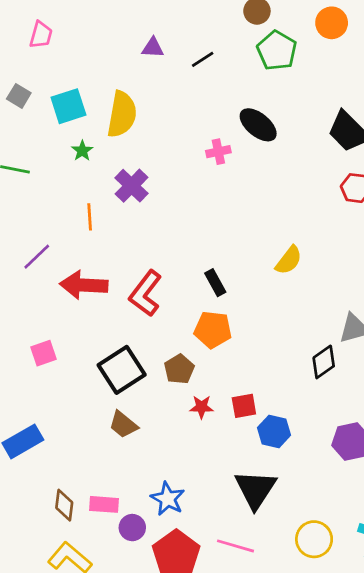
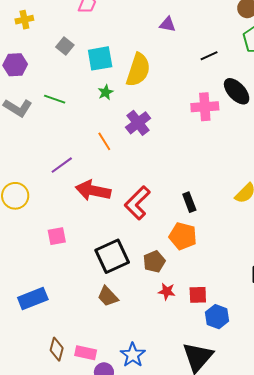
black line: (203, 59) -> (209, 56), moved
pink cross: (218, 152) -> (205, 107), size x1.5
orange line: (90, 217) -> (104, 141), turned -36

